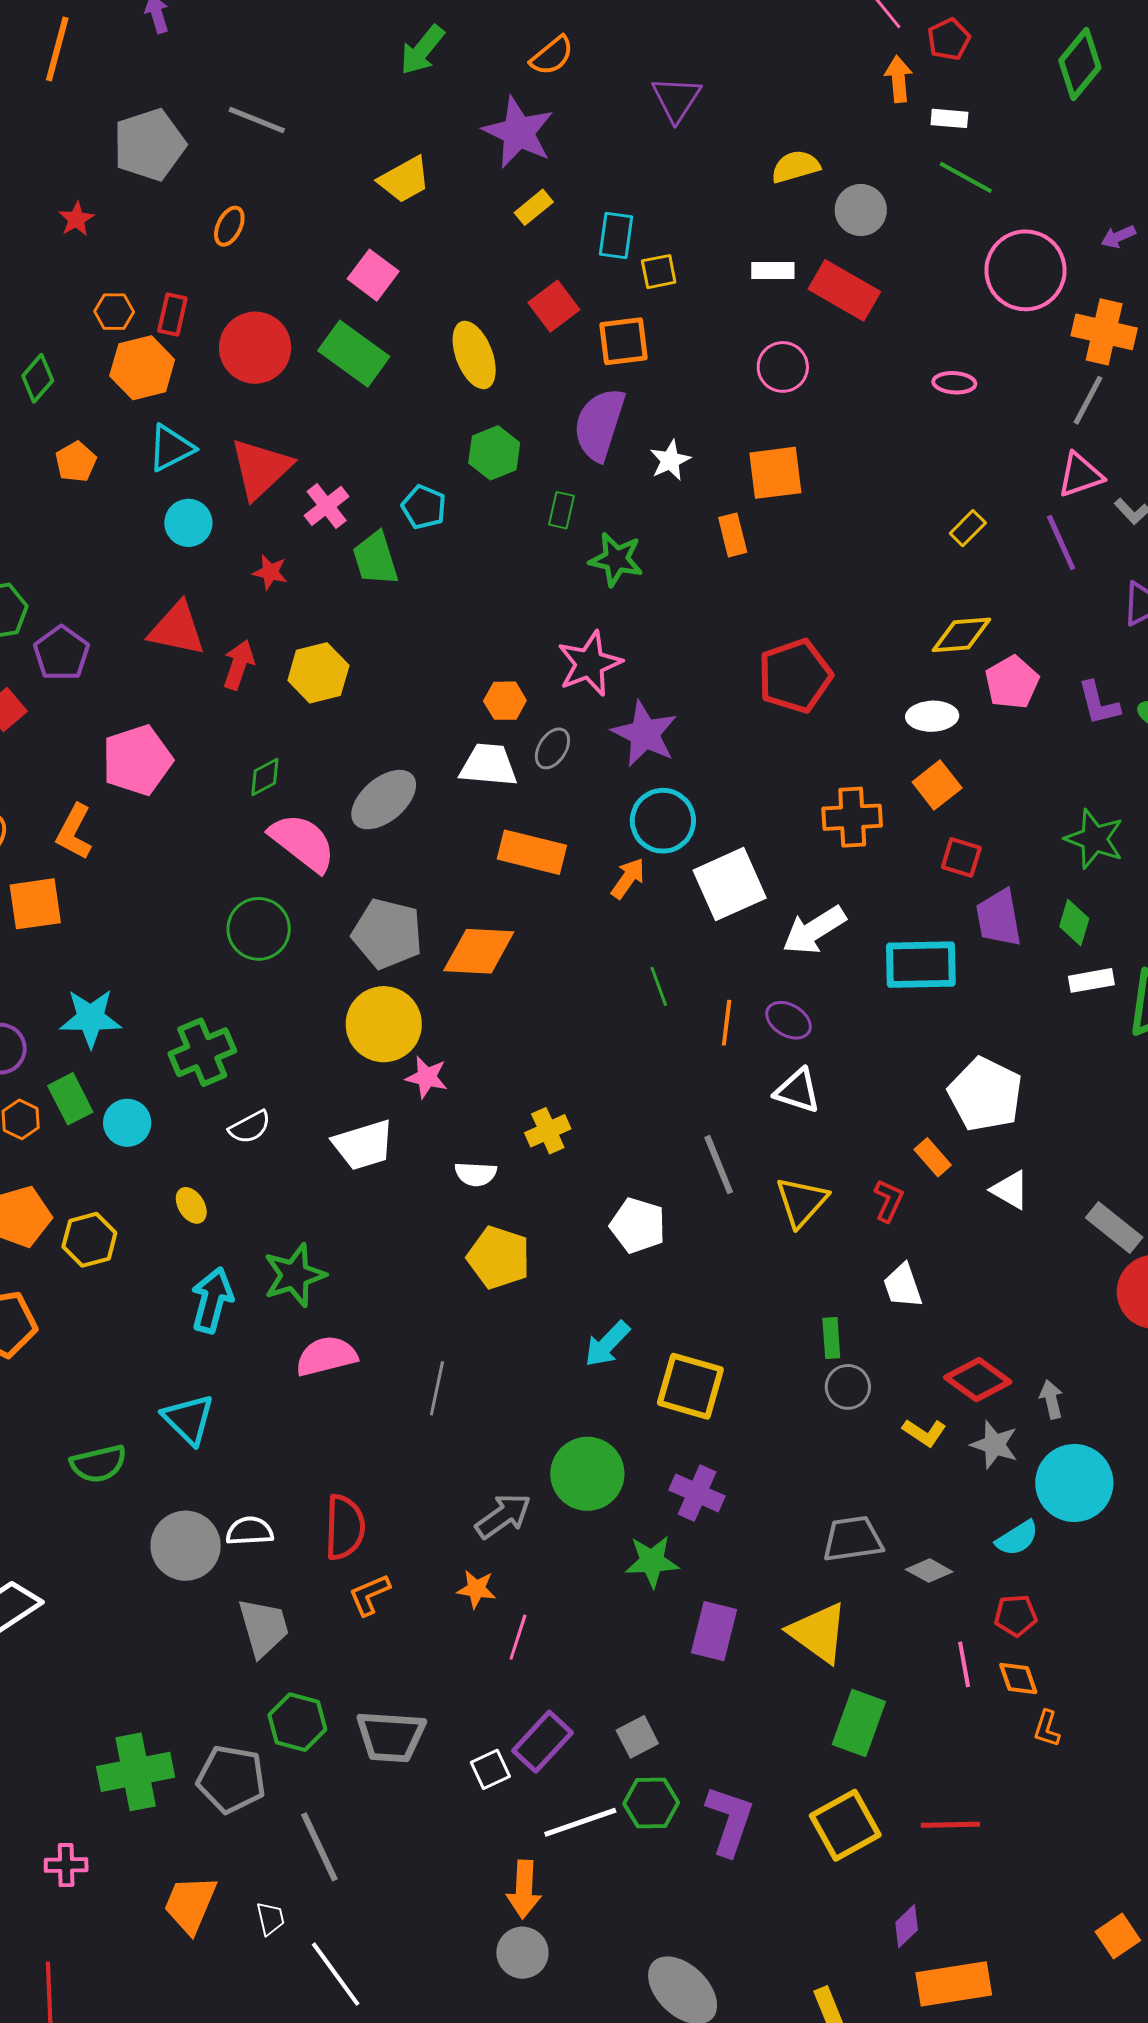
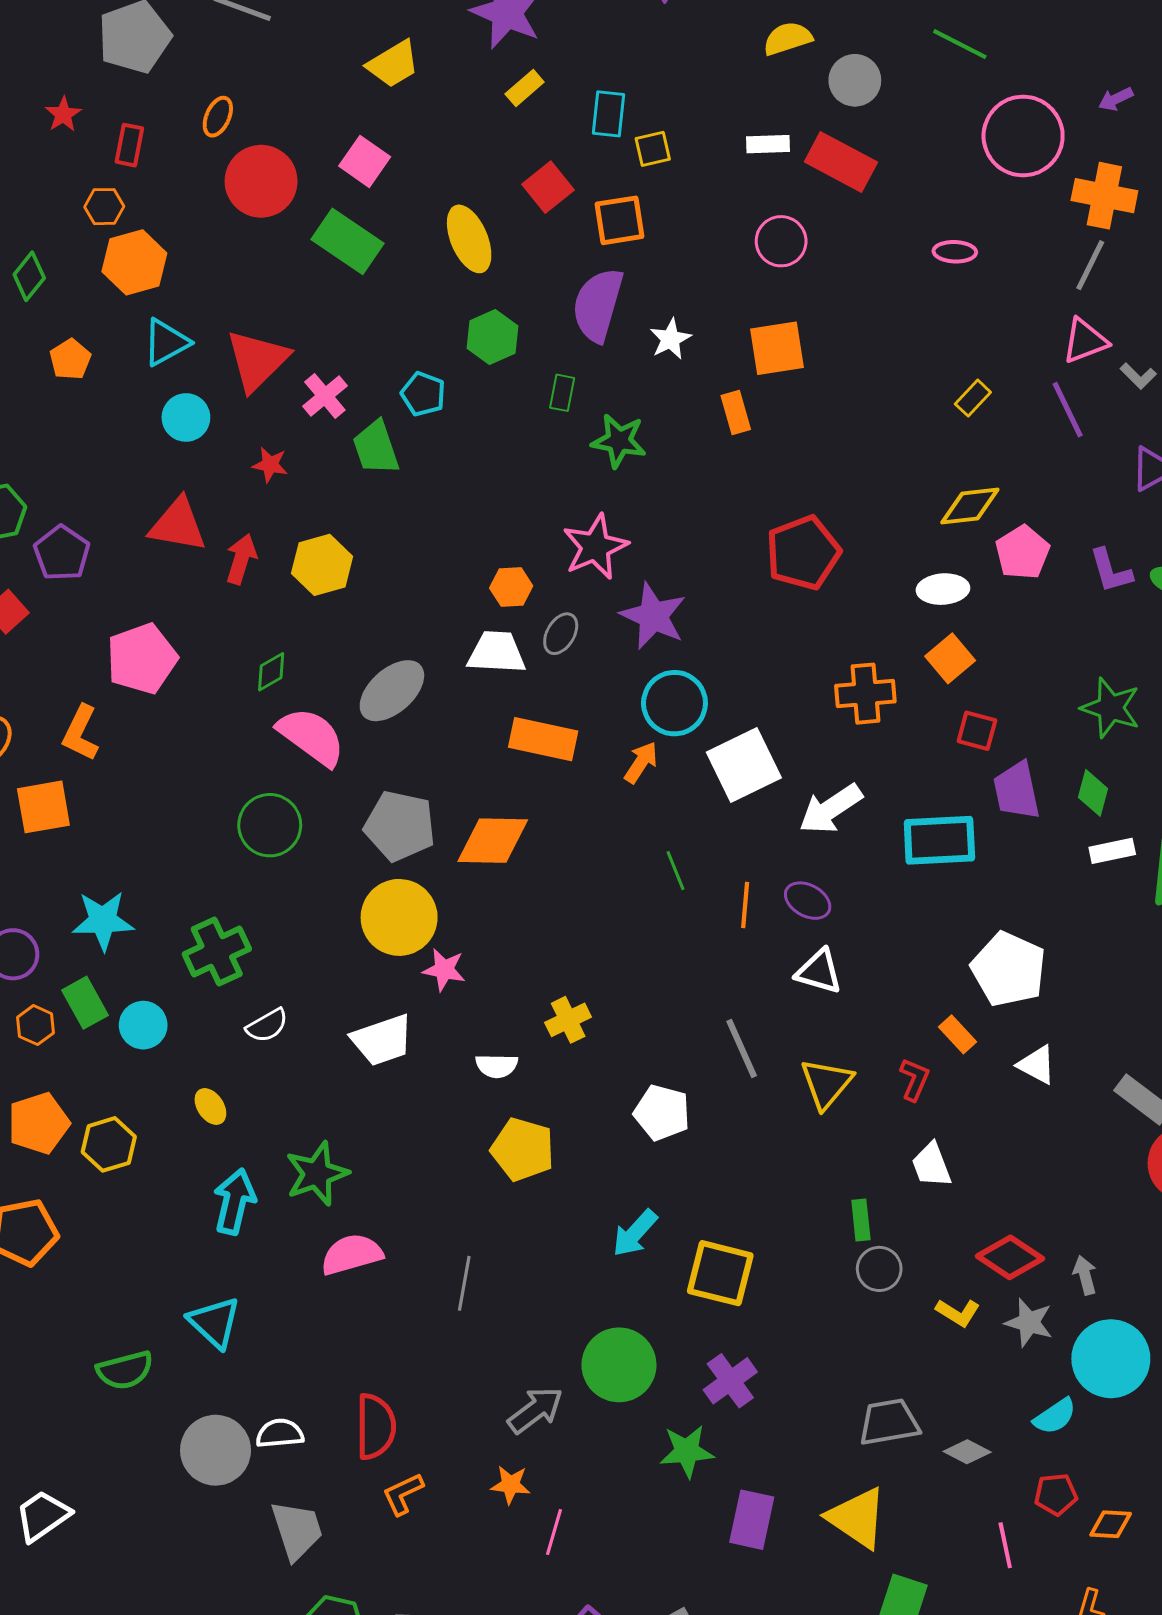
red rectangle: (172, 314) -> (129, 145), moved
red circle: (255, 348) -> (261, 181), moved
purple cross: (697, 1493) -> (730, 1381), turned 32
orange diamond: (1018, 1679) -> (1111, 1524), moved, turned -66

